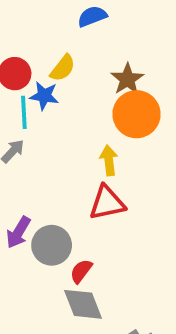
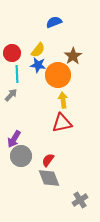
blue star: (44, 96) -> (38, 65), moved
orange circle: (137, 114) -> (58, 75), moved
gray circle: (52, 245) -> (21, 156), moved

